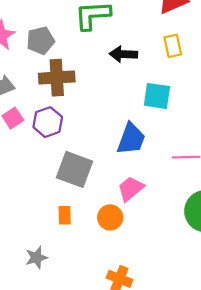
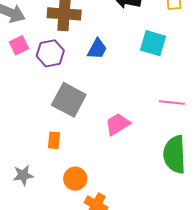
blue trapezoid: (131, 139) -> (97, 49), moved, size x0.7
orange circle: (110, 217) -> (75, 179), moved

